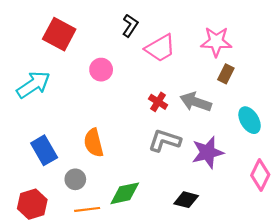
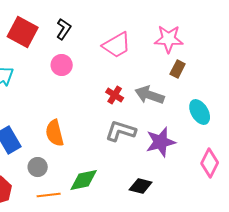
black L-shape: (130, 26) -> (64, 29), moved

